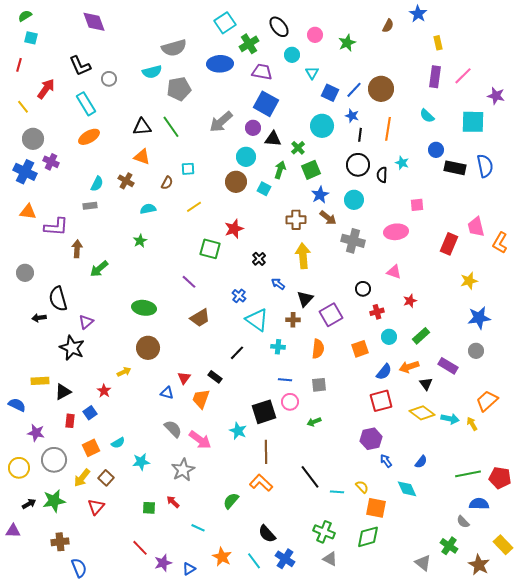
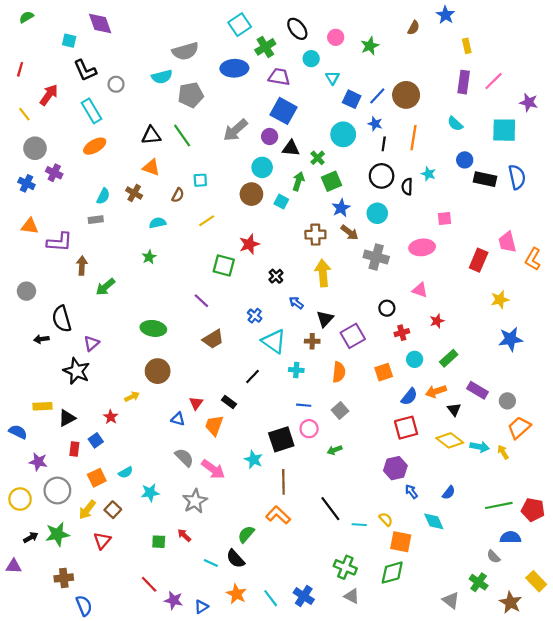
cyan square: (31, 38) -> (69, 41), moved
blue cross: (25, 172) -> (26, 183), size x0.7
gray circle: (476, 351) -> (507, 401), moved
gray square: (319, 385) -> (340, 411), turned -35
black semicircle: (267, 534) -> (235, 559), moved
purple star: (163, 563) -> (174, 600), turned 30

